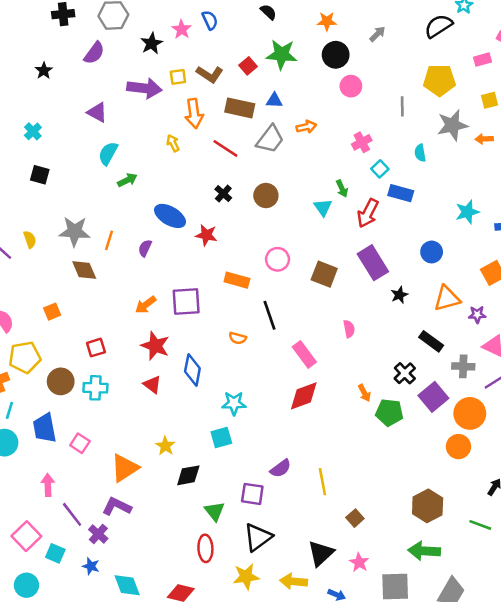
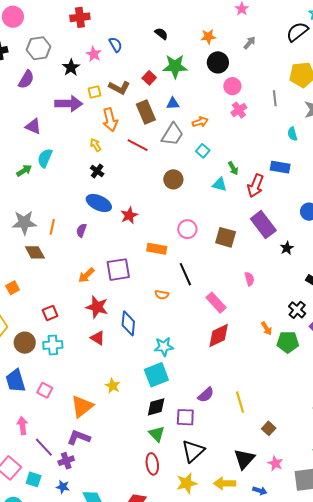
brown rectangle: (240, 108) -> (146, 112), turned 60
pink cross: (362, 142) -> (239, 110), moved
cyan square: (380, 169) -> (203, 151), moved
green arrow: (127, 180) -> (24, 171), moved
black cross: (223, 194) -> (97, 171), moved
cyan triangle: (323, 207) -> (219, 184), turned -35
red star: (206, 235) -> (129, 215), turned -30
cyan square: (221, 438) -> (156, 375), size x1.4
black diamond: (188, 475) -> (156, 407), moved
purple cross: (98, 534) -> (66, 461), turned 35

